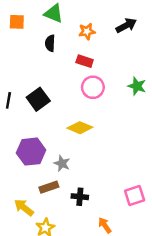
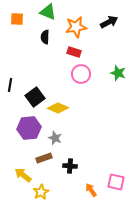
orange star: (87, 31) -> (76, 27), size x1.5
black square: (38, 99) -> (35, 97), moved
yellow diamond: (80, 128) -> (58, 108), moved
pink square: (135, 196) -> (116, 182), moved, turned 30

